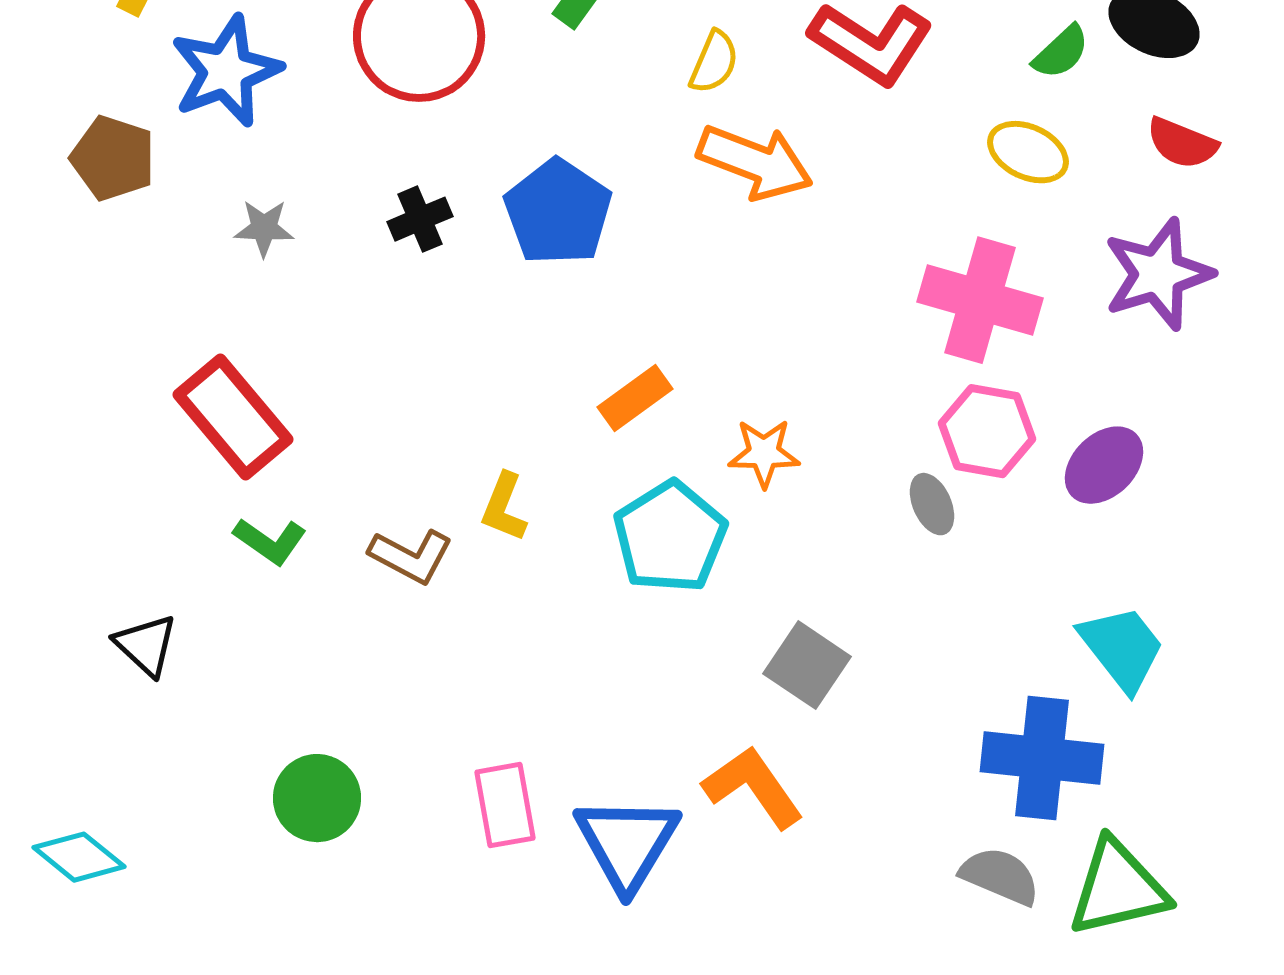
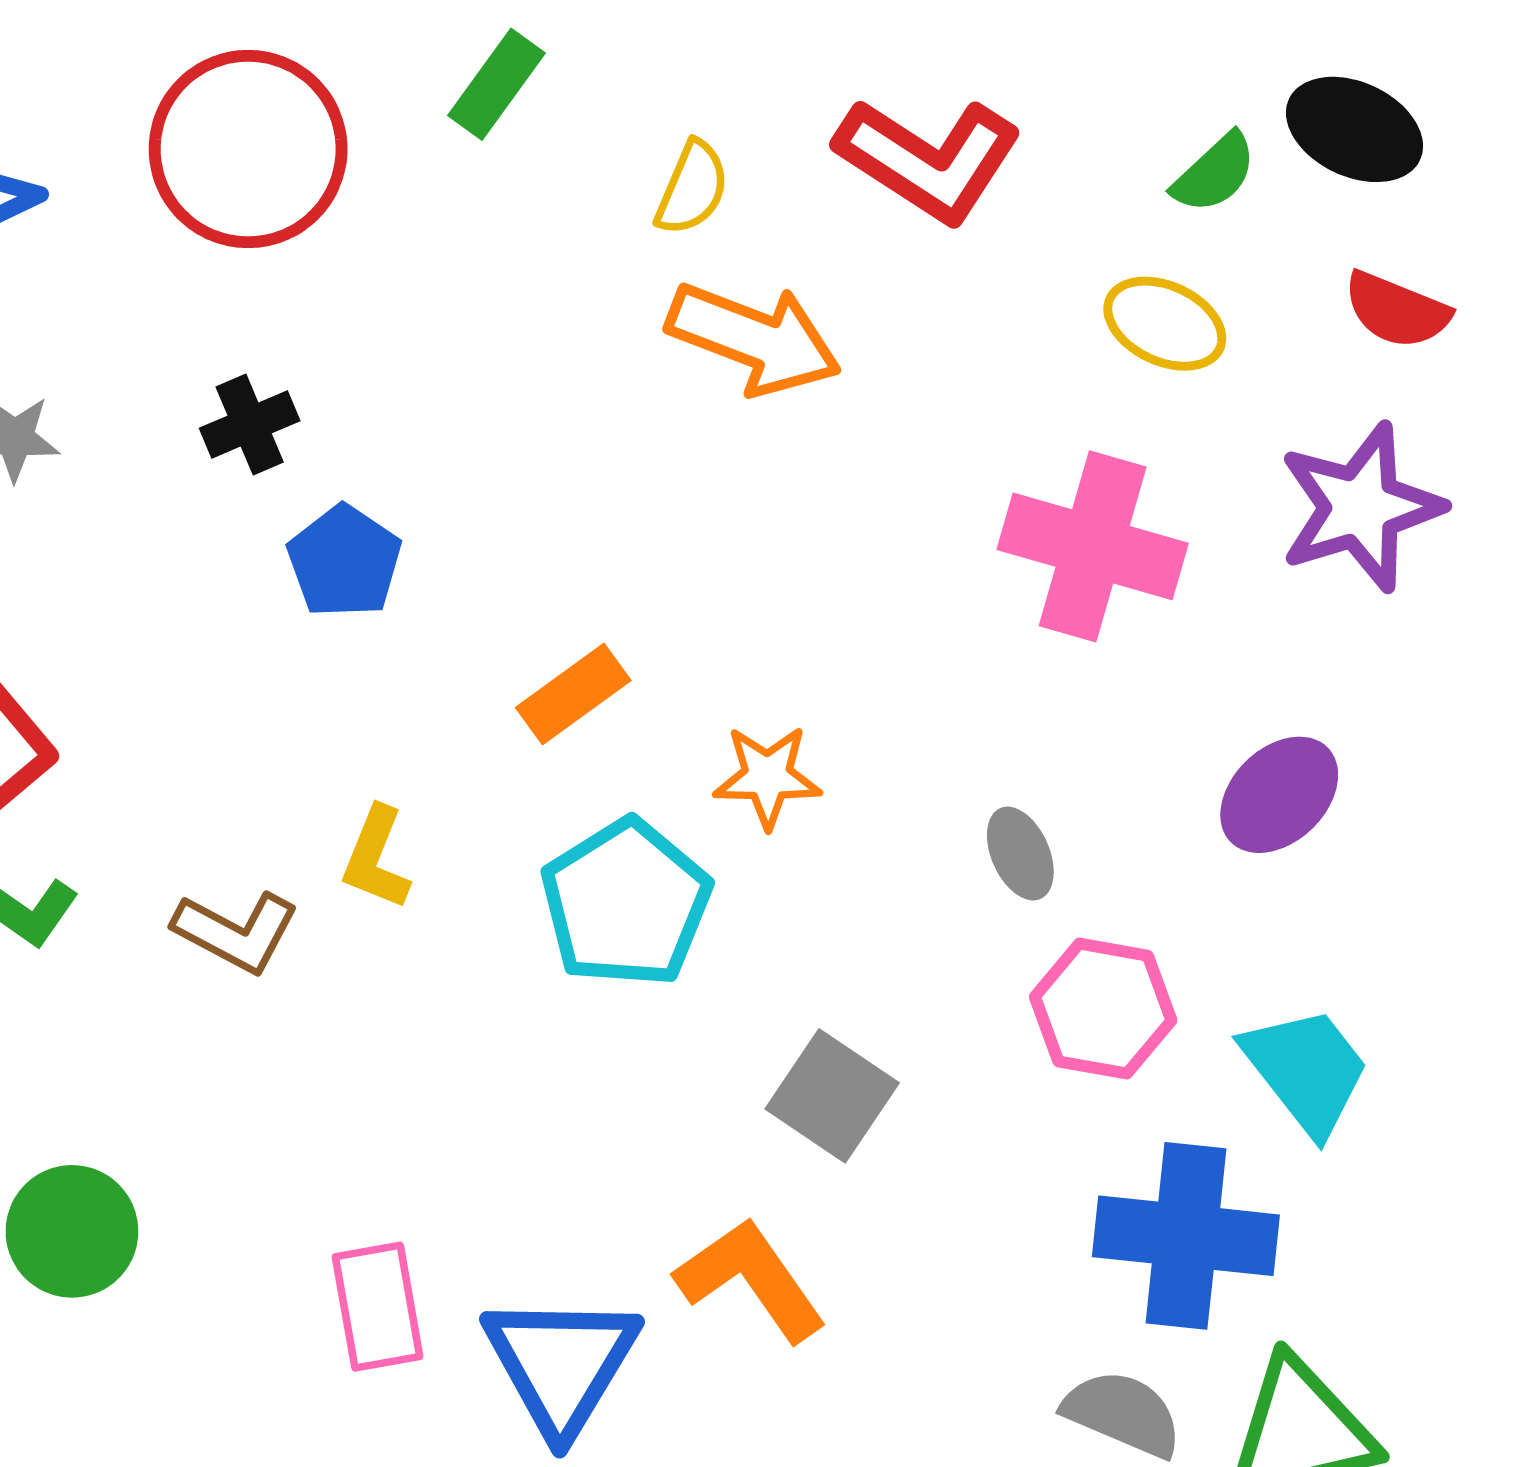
blue pentagon: (558, 212) -> (344, 561), moved, size x0.7
pink hexagon: (987, 431) -> (1103, 1009), moved
green circle: (317, 798) -> (72, 1231), moved

